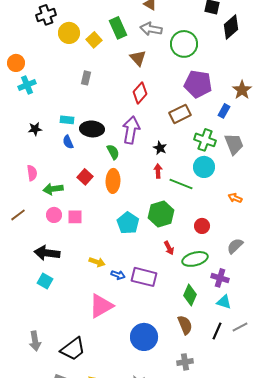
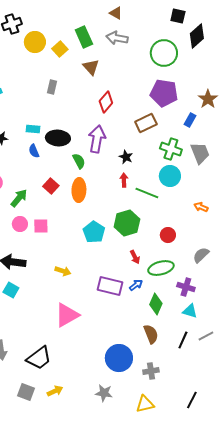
green circle: (184, 44) -> (164, 53), moved
brown triangle: (138, 58) -> (91, 67), moved
green arrow: (53, 189) -> (19, 198), turned 138
blue arrow: (118, 275) -> (136, 285), moved, turned -56
blue circle: (144, 337) -> (119, 358), moved

